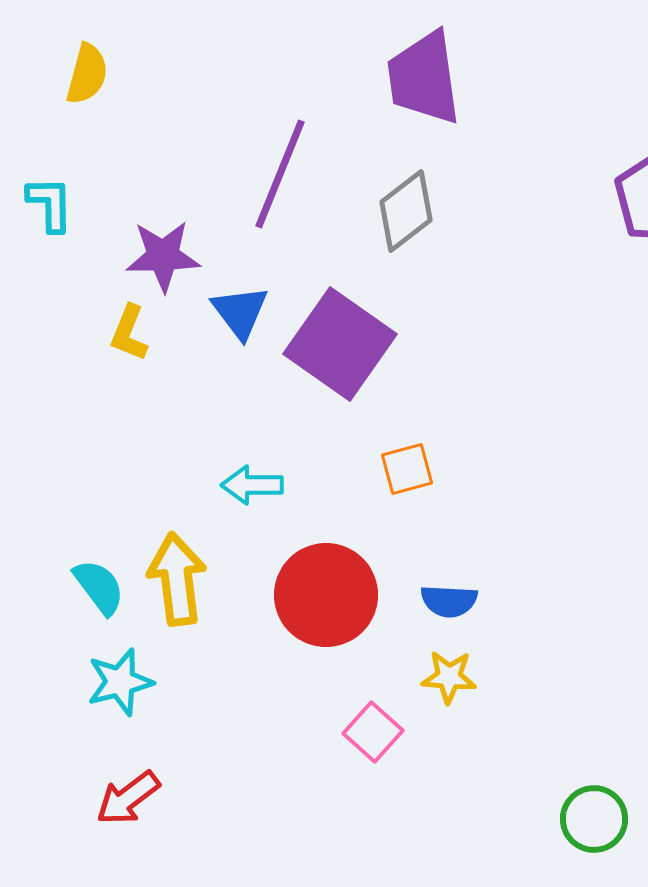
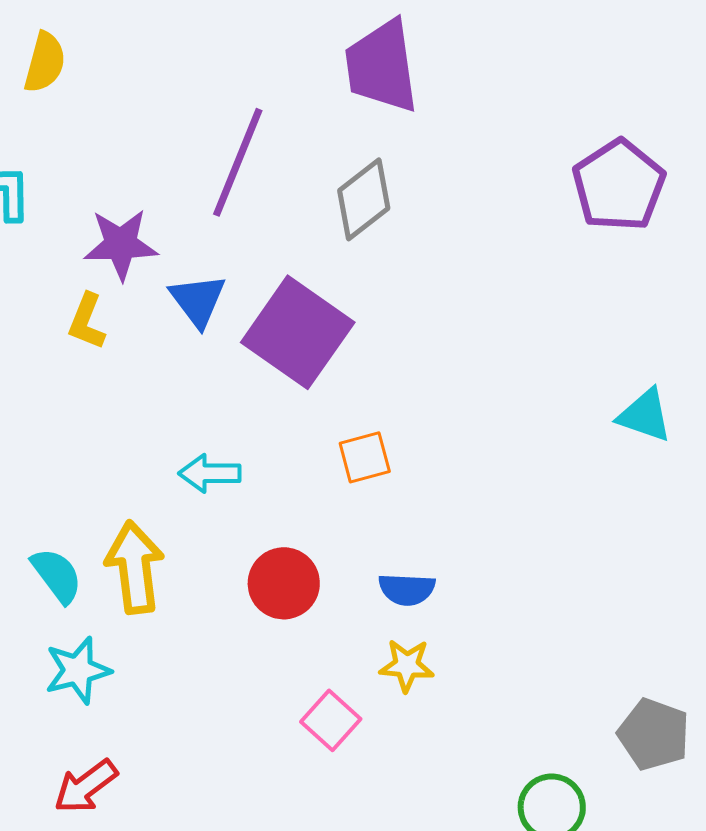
red circle: (326, 595) -> (284, 583), size x0.7

